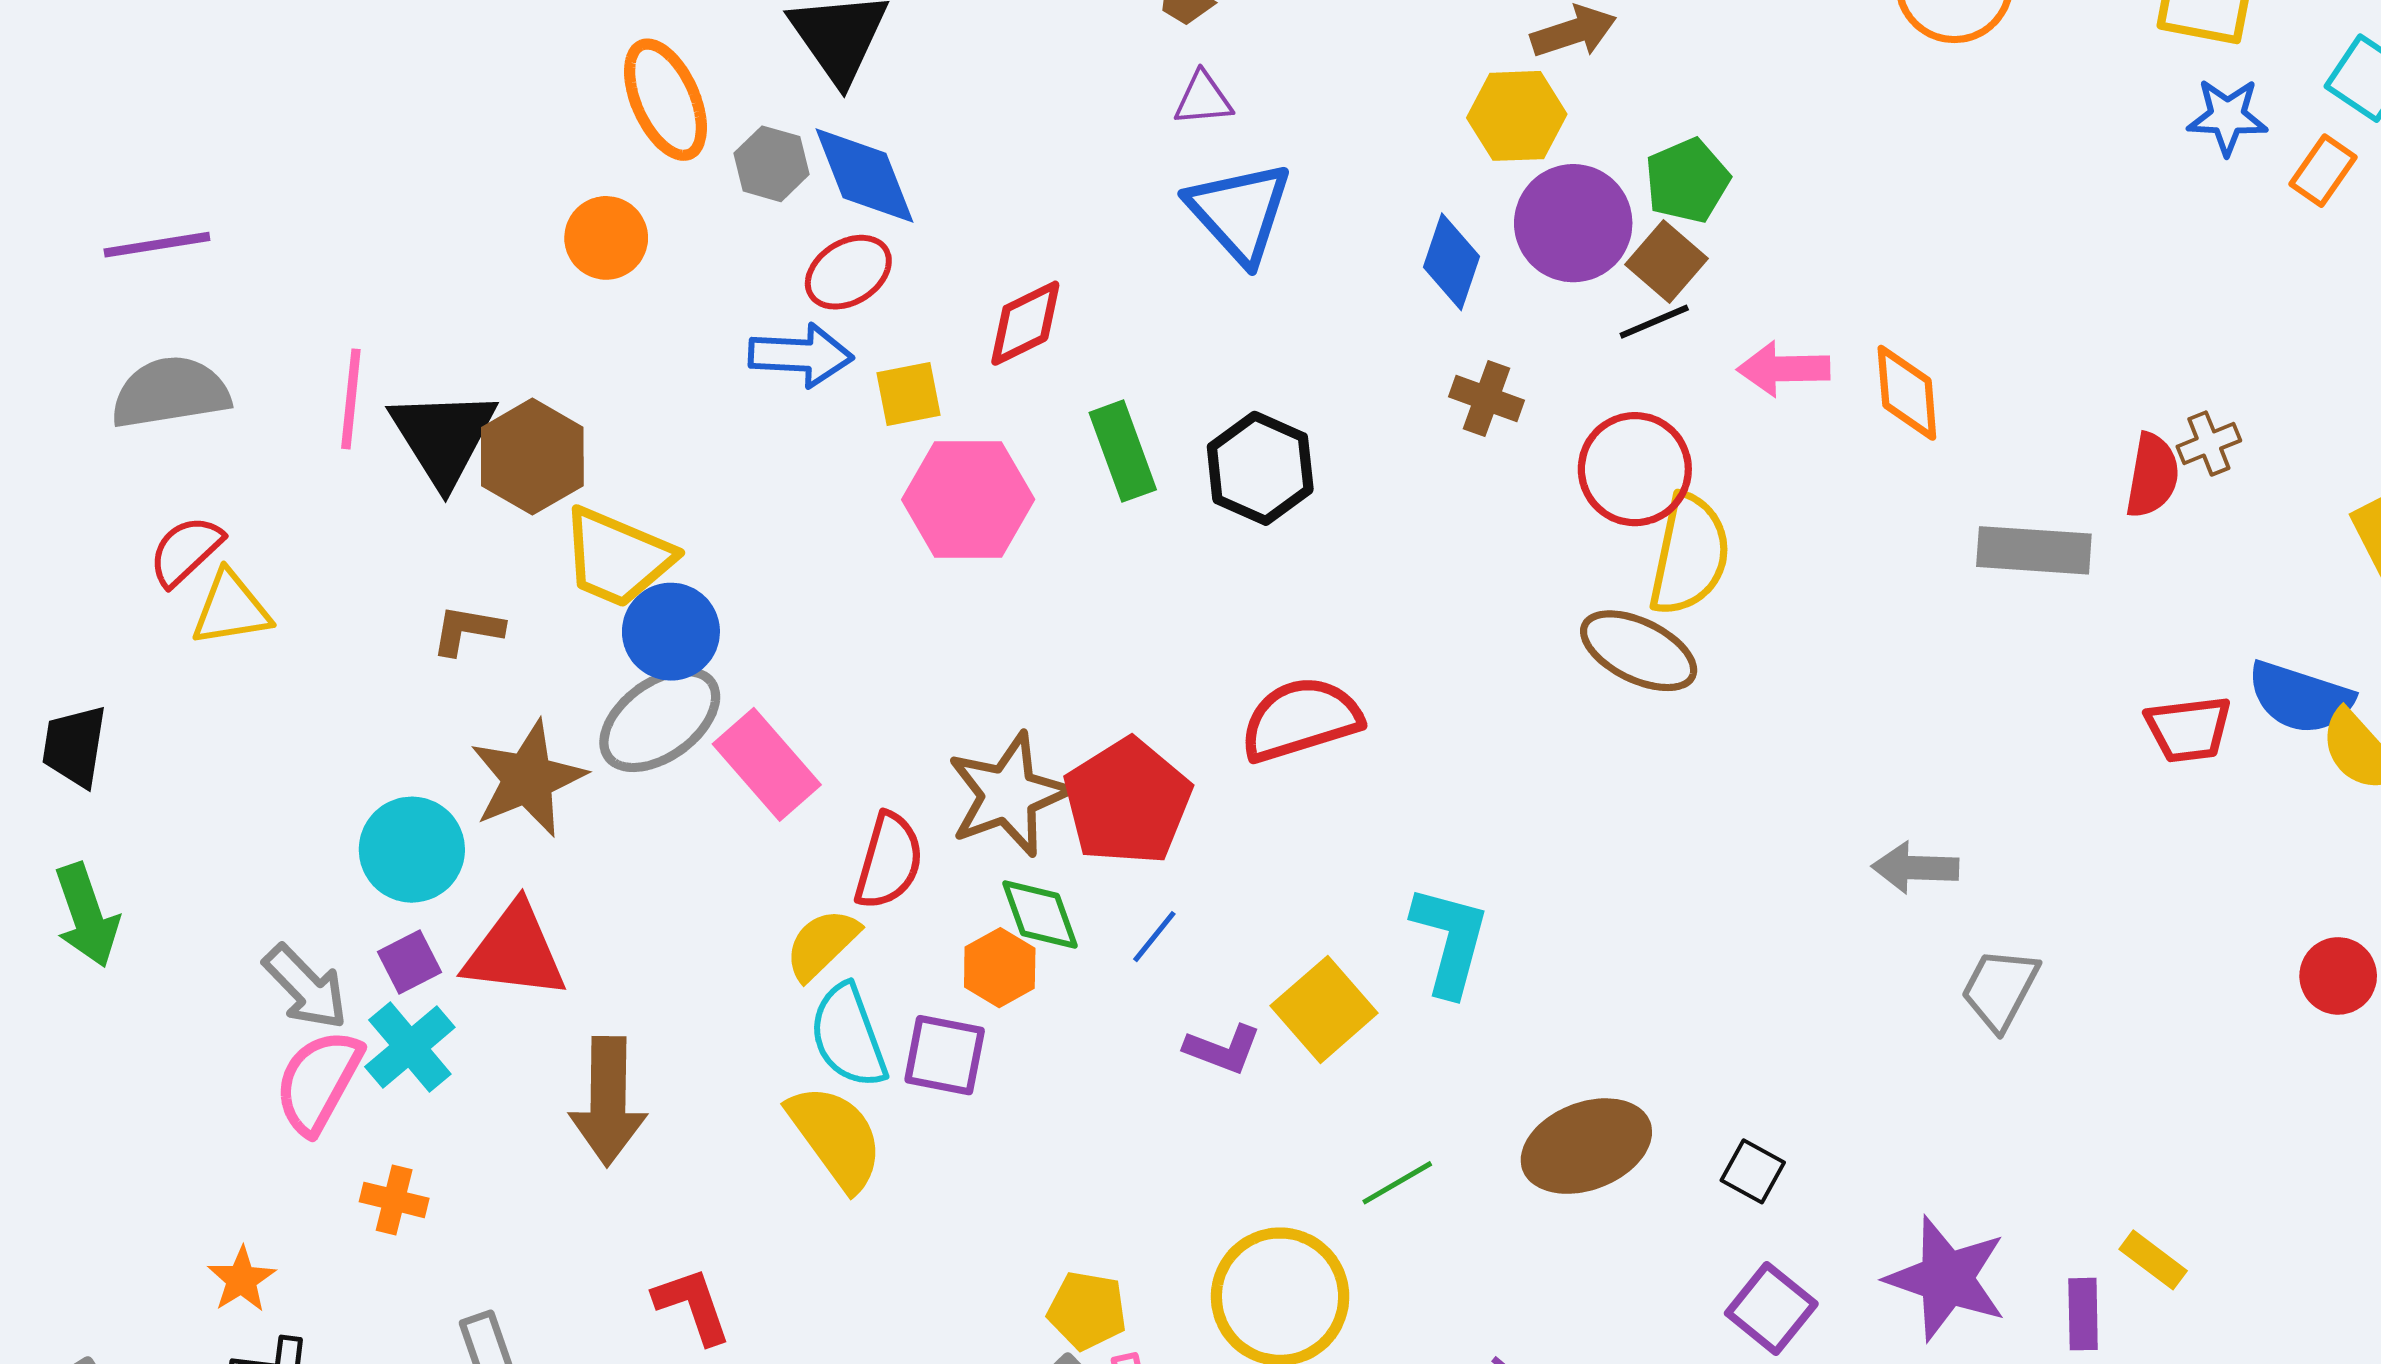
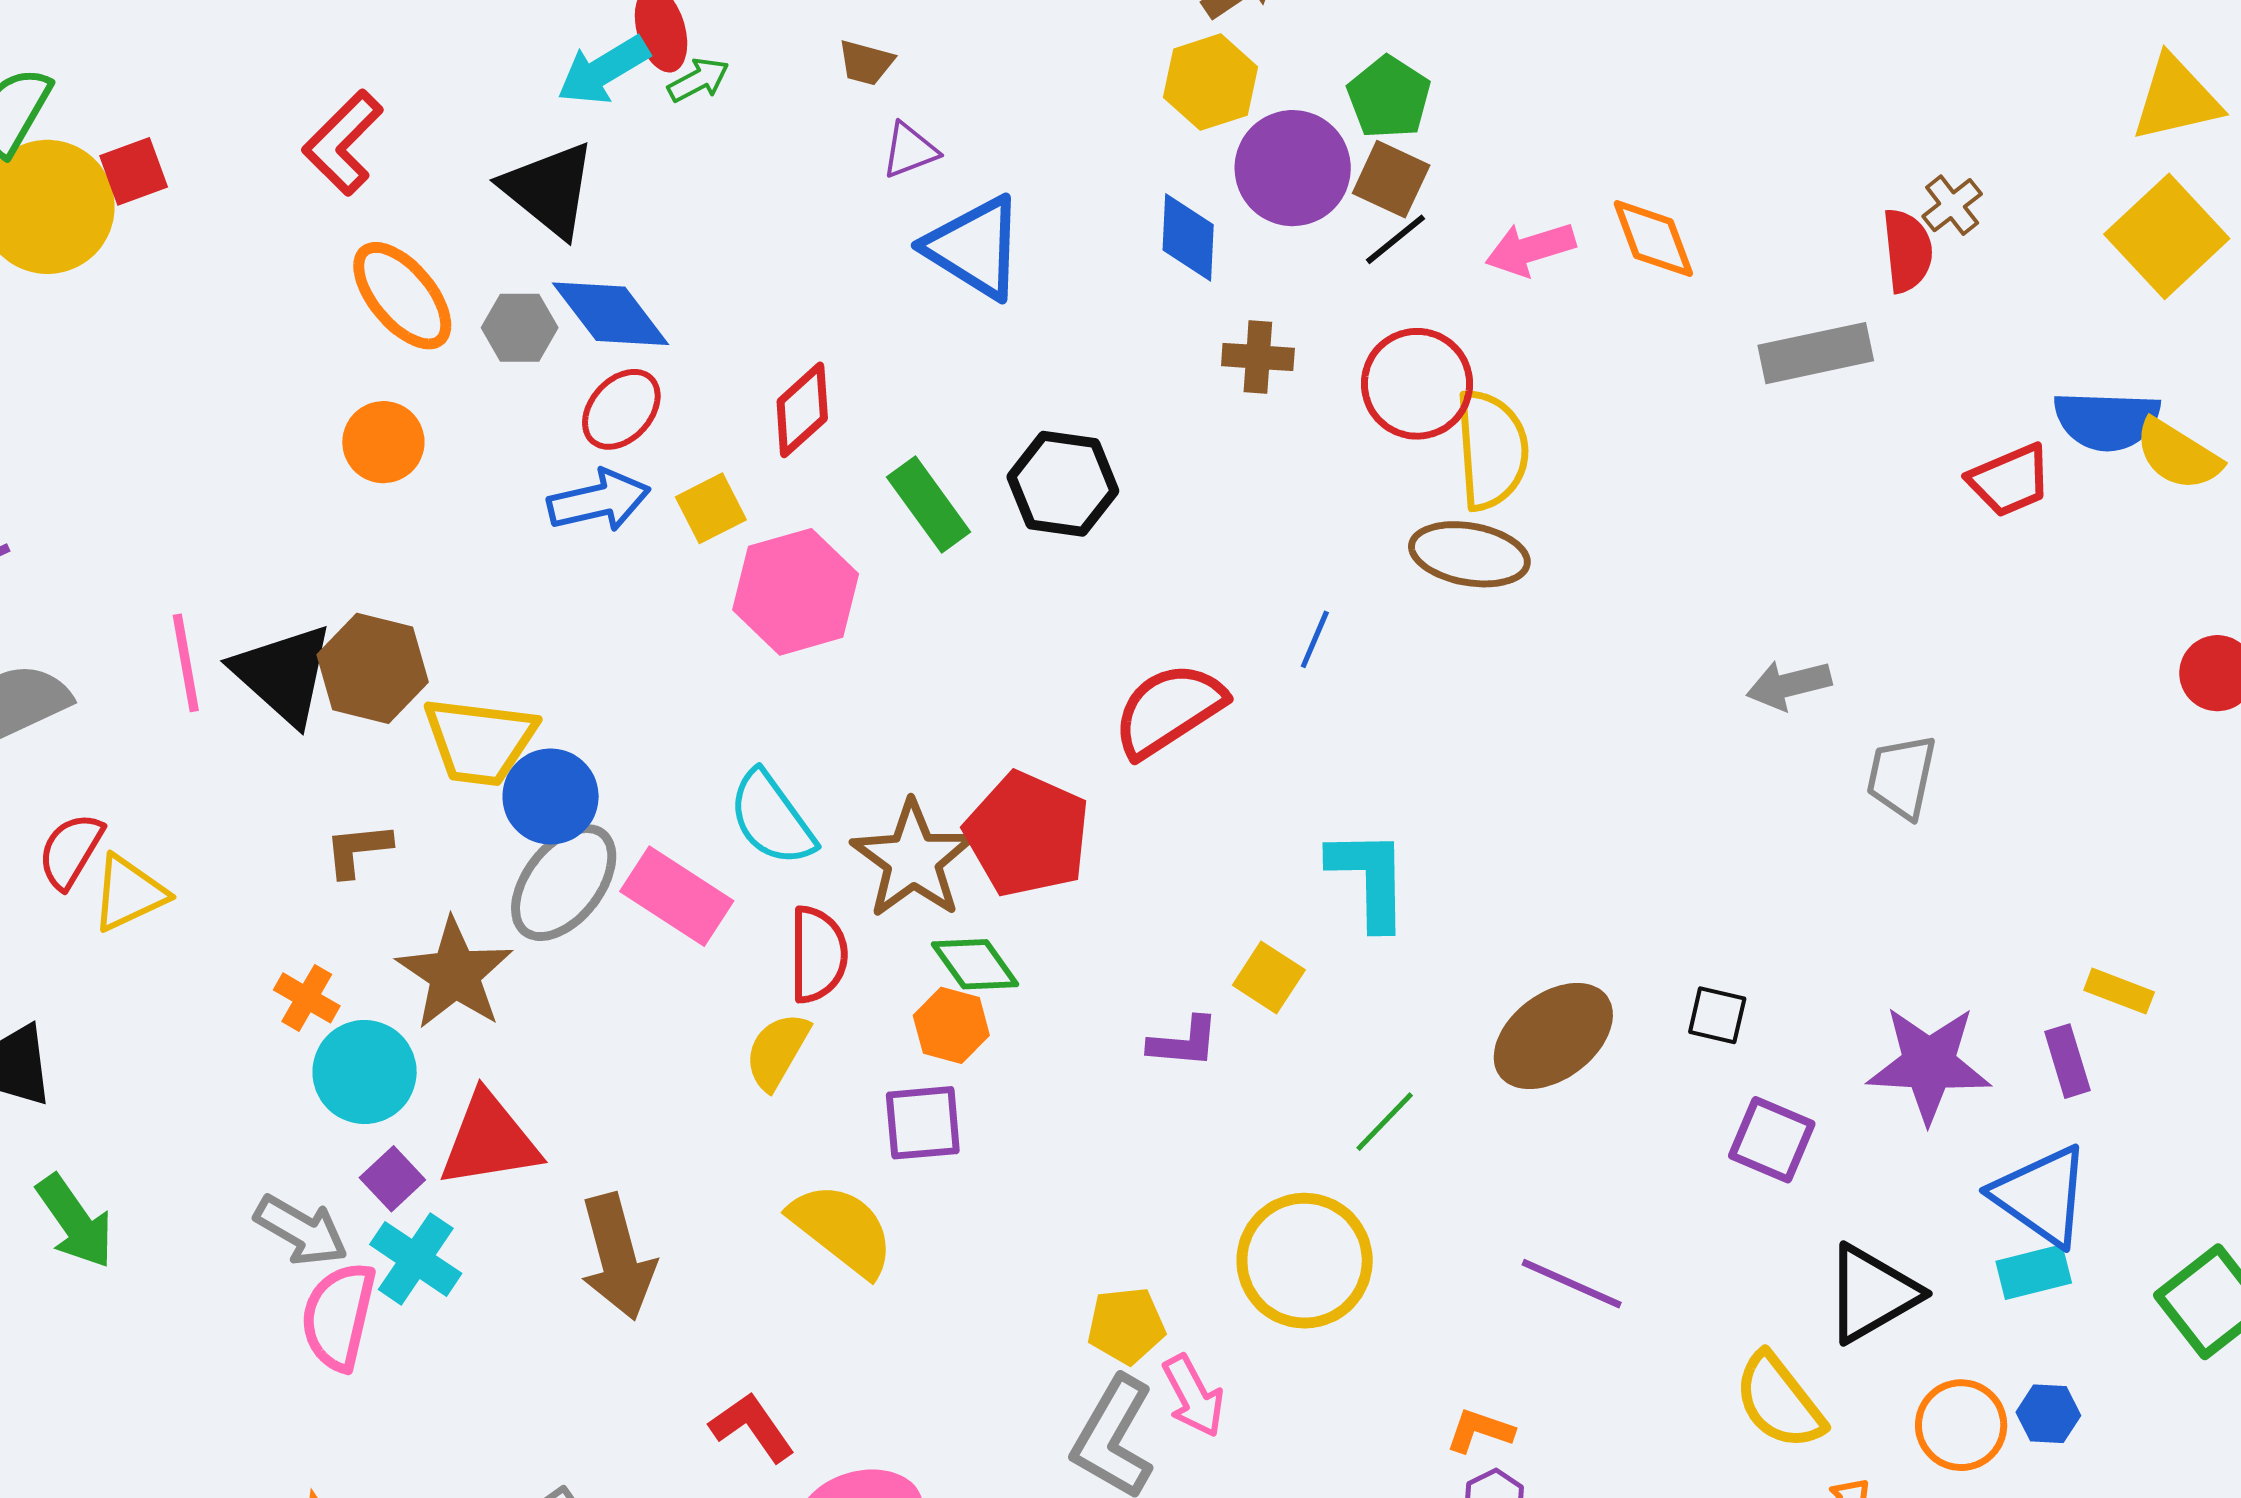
blue line: (1154, 937) -> (1315, 639), moved
yellow square: (1324, 1009) -> (1269, 978), size x0.7
cyan semicircle: (848, 1036) -> (772, 818), moved
orange cross: (394, 1200) -> (307, 998), moved, turned 32

